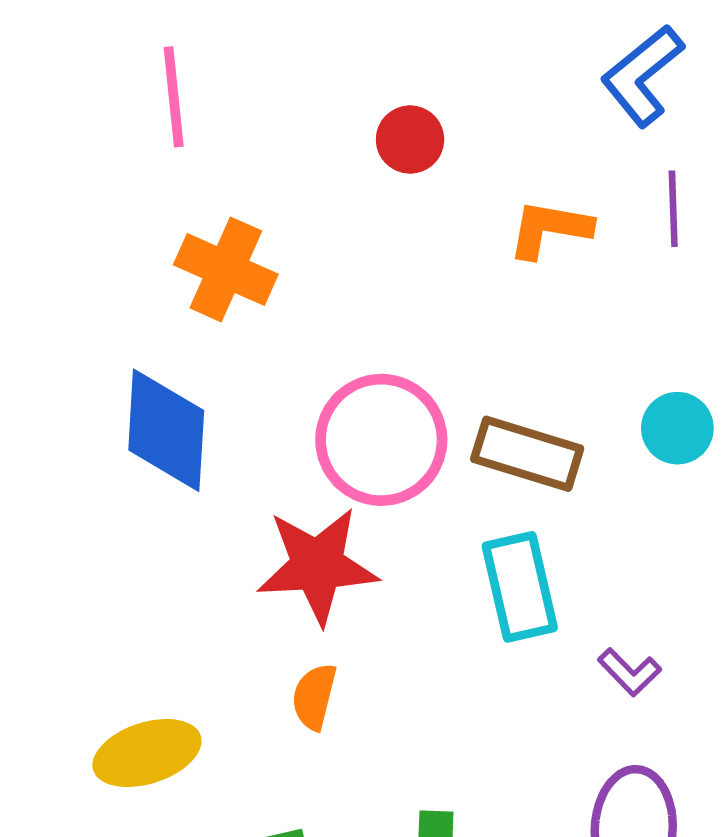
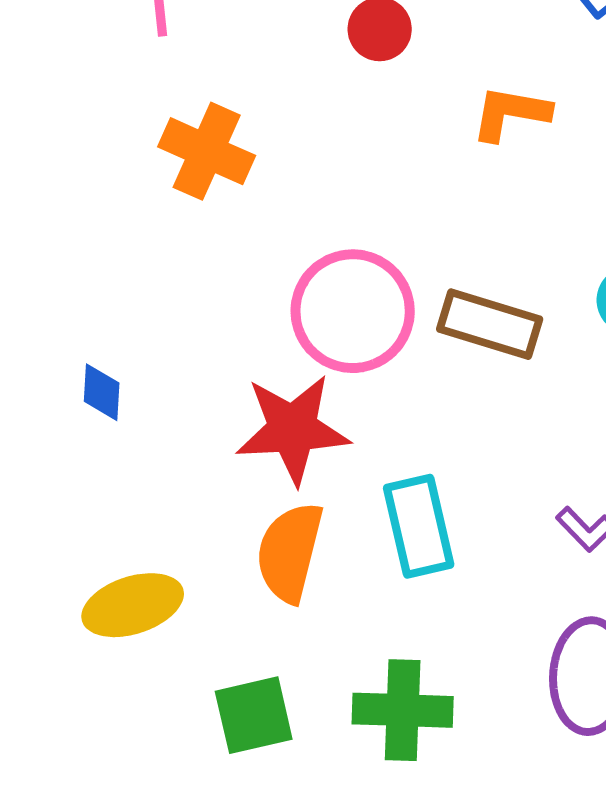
blue diamond: (166, 430) -> (102, 392), moved, size x0.5
cyan rectangle: (520, 587) -> (419, 526), moved
orange semicircle: (314, 697) -> (290, 552), size x1.6

